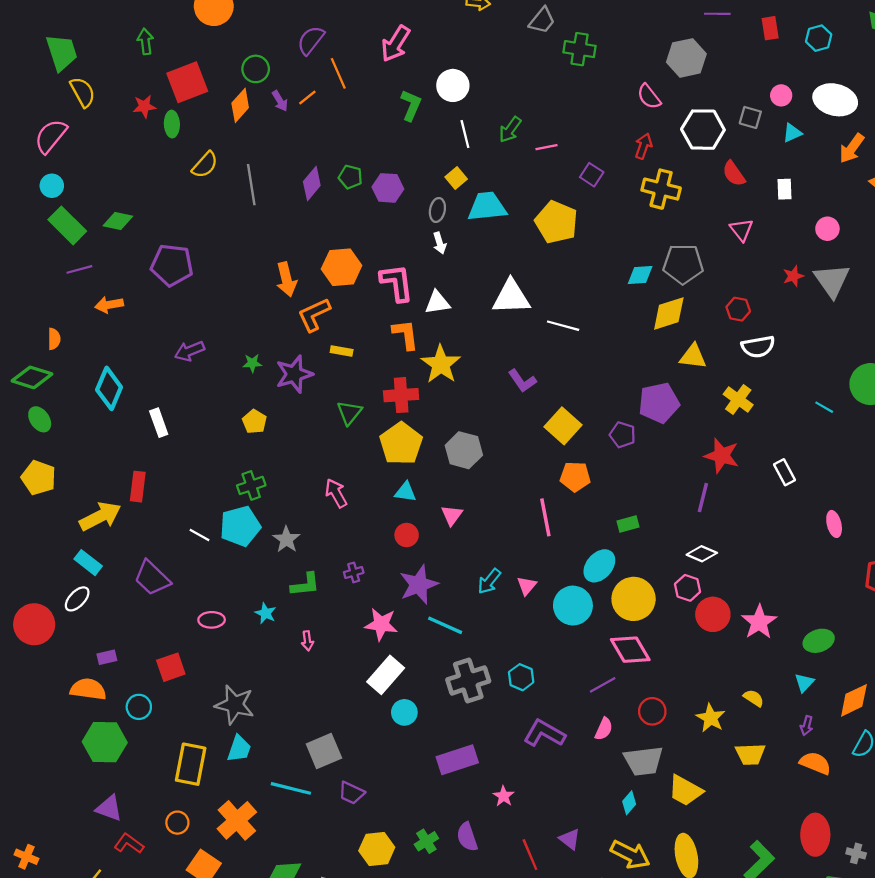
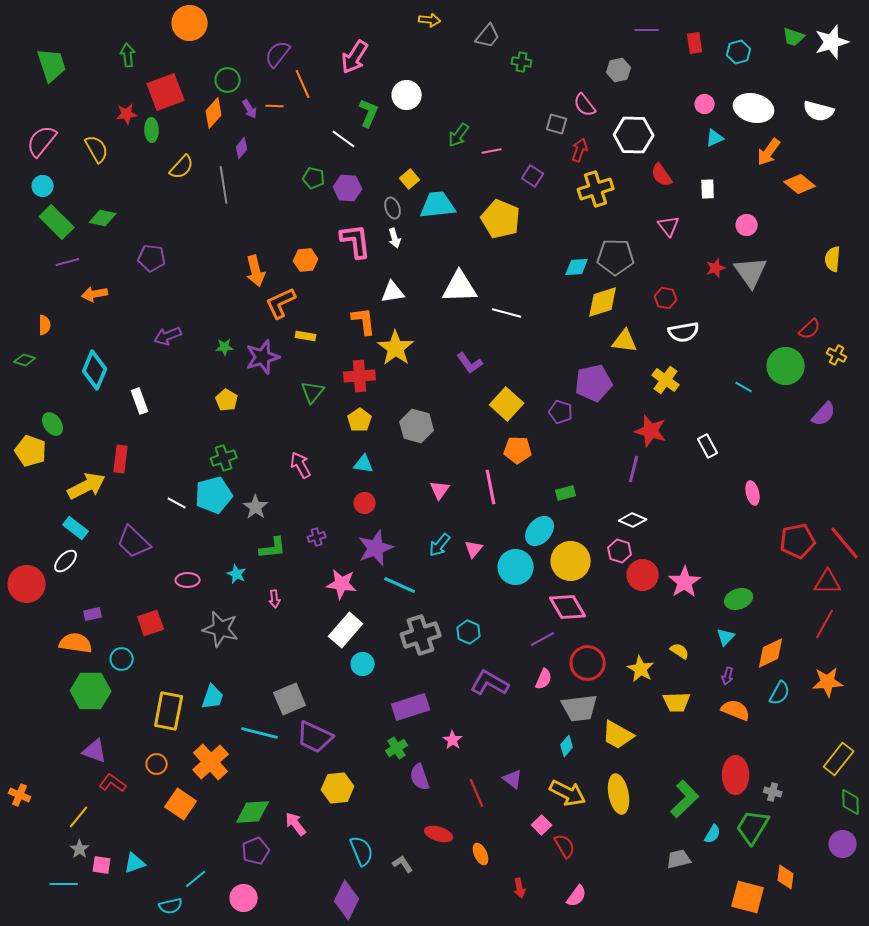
green cross: (580, 49) -> (522, 62), size x0.7
gray hexagon: (686, 58) -> (619, 70), size x0.7
yellow semicircle: (83, 92) -> (97, 149), moved
orange line: (307, 98) -> (275, 106), turned 42
gray square: (750, 117) -> (557, 124), moved
white line: (465, 134) -> (344, 139), moved, turned -40
purple diamond: (312, 184) -> (242, 148), moved, size x0.7
yellow cross: (661, 189) -> (596, 189), turned -32
gray ellipse: (437, 210) -> (393, 208), turned -30
purple pentagon: (172, 265) -> (152, 258), size x0.7
orange hexagon: (342, 267) -> (306, 260), size x0.7
pink L-shape: (397, 283) -> (356, 241), moved
green diamond: (32, 377) -> (25, 360), size x0.6
green ellipse: (40, 419) -> (53, 424), moved
yellow pentagon: (401, 444) -> (360, 420), size x0.6
pink triangle: (452, 515) -> (440, 490), moved
gray star: (235, 705) -> (221, 629), moved
red circle: (652, 711) -> (588, 663), size x1.4
purple trapezoid: (351, 793) -> (315, 737), size x1.5
green cross: (426, 841) -> (397, 748), moved

